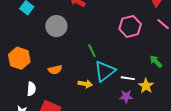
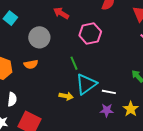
pink hexagon: (130, 26) -> (90, 34), moved
orange semicircle: (55, 70) -> (31, 64), moved
yellow star: (146, 86) -> (131, 109), moved

